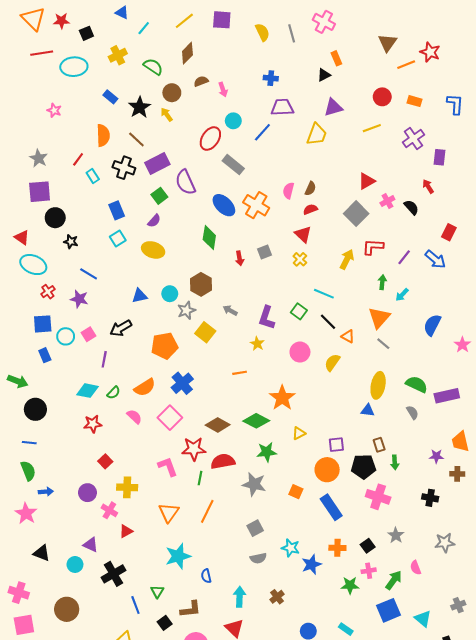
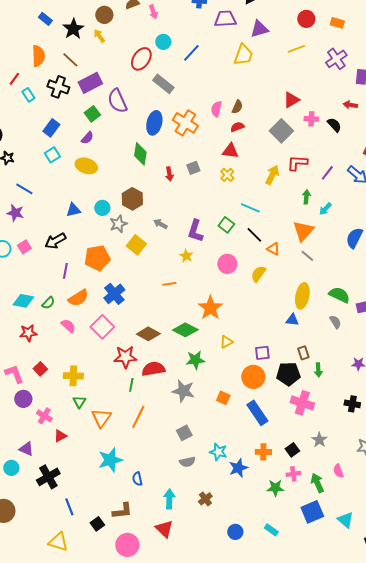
purple trapezoid: (282, 107) -> (225, 19), moved
red arrow: (428, 186) -> (350, 105), turned -48
pink cross: (387, 201) -> (311, 119), turned 32
blue ellipse: (224, 205) -> (154, 123), turned 60
blue rectangle: (117, 210) -> (51, 128), turned 60
red triangle: (303, 234) -> (230, 151), turned -36
purple line: (104, 359) -> (65, 271), moved
pink L-shape: (168, 467) -> (14, 374), moved
yellow cross: (127, 487) -> (73, 376), moved
green arrow: (394, 580) -> (317, 483), turned -60
green triangle: (157, 592) -> (79, 402), moved

